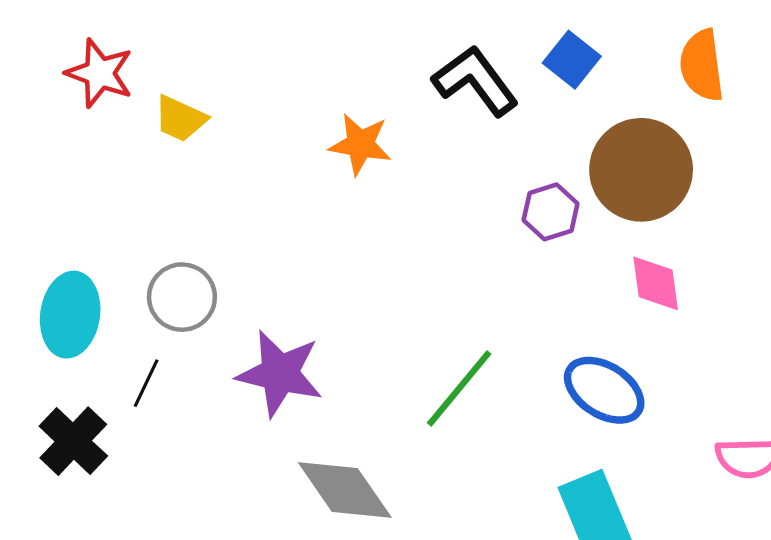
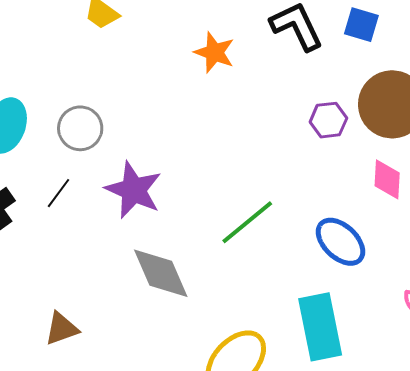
blue square: (572, 60) -> (361, 25), turned -33
black line: (146, 383) -> (58, 193), moved

